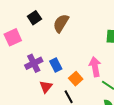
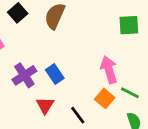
orange square: (76, 79) -> (105, 98), moved

